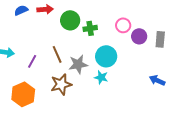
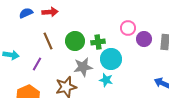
green circle: (70, 20) -> (75, 41), moved
green cross: (90, 28) -> (98, 42), moved
brown line: (57, 54) -> (48, 41), moved

